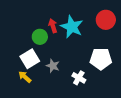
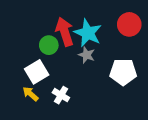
red arrow: (53, 26) -> (65, 32), size x1.6
gray star: (53, 66) -> (87, 55), moved
white cross: (79, 78) -> (61, 95), moved

